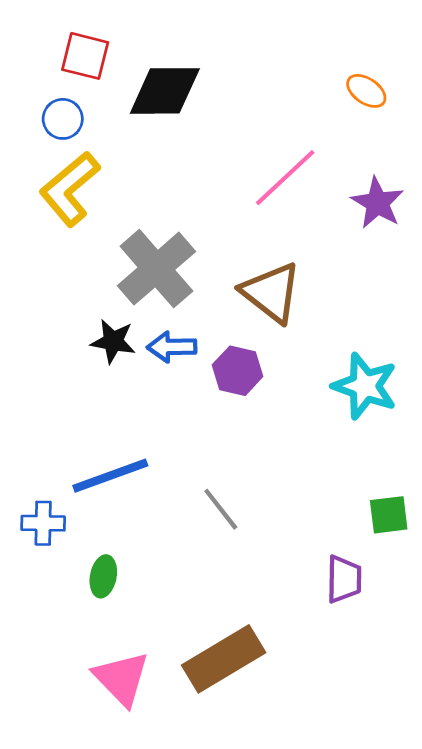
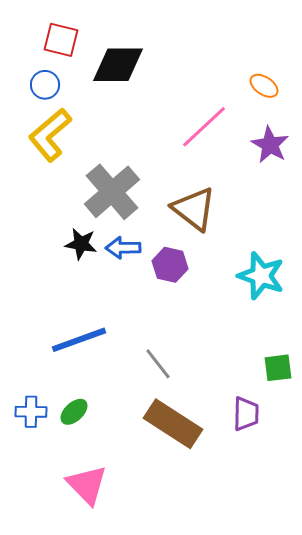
orange ellipse: (366, 91) -> (264, 86), moved
blue cross: (43, 523) -> (31, 412), moved
green ellipse: (103, 576) -> (74, 412), turned 36
brown rectangle: (224, 659) -> (173, 424), moved, turned 64

